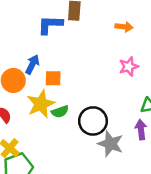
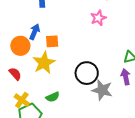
pink star: (129, 67) -> (98, 18), moved
green semicircle: (60, 112) -> (53, 97), moved

